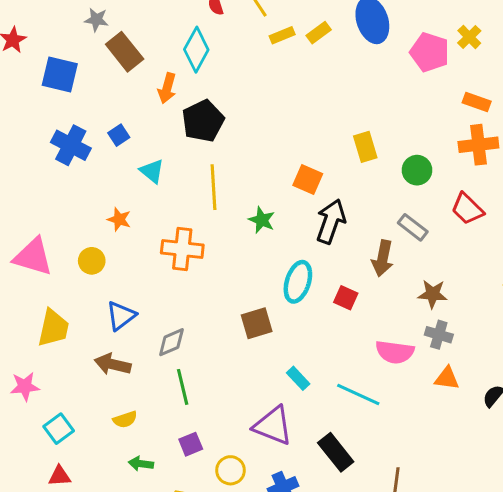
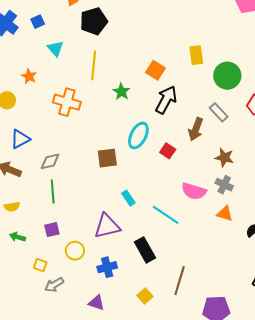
green circle: (417, 170) -> (227, 76), size x1.4
purple triangle: (273, 426) -> (107, 226), turned -44

